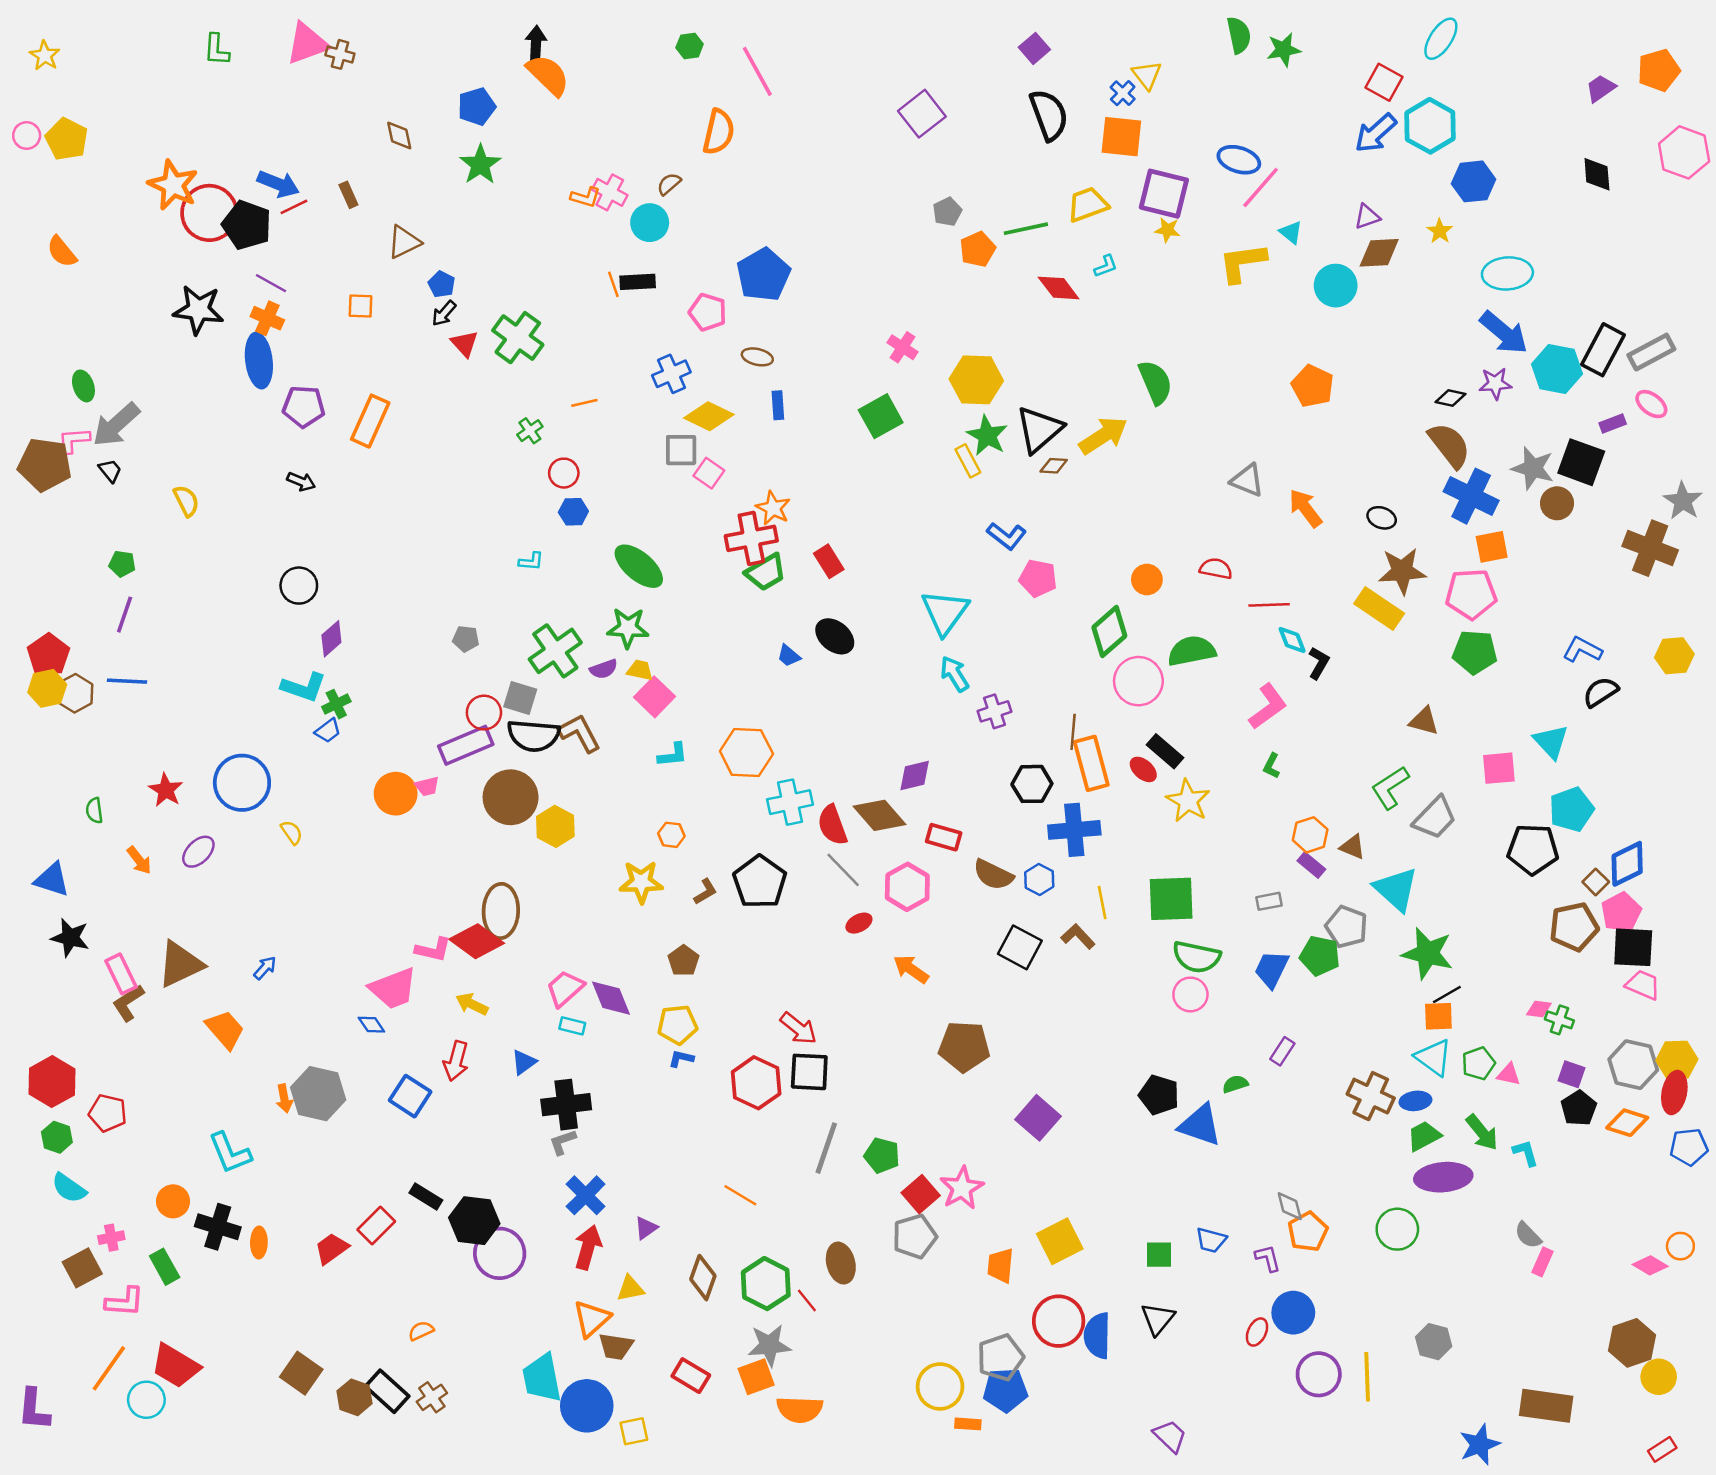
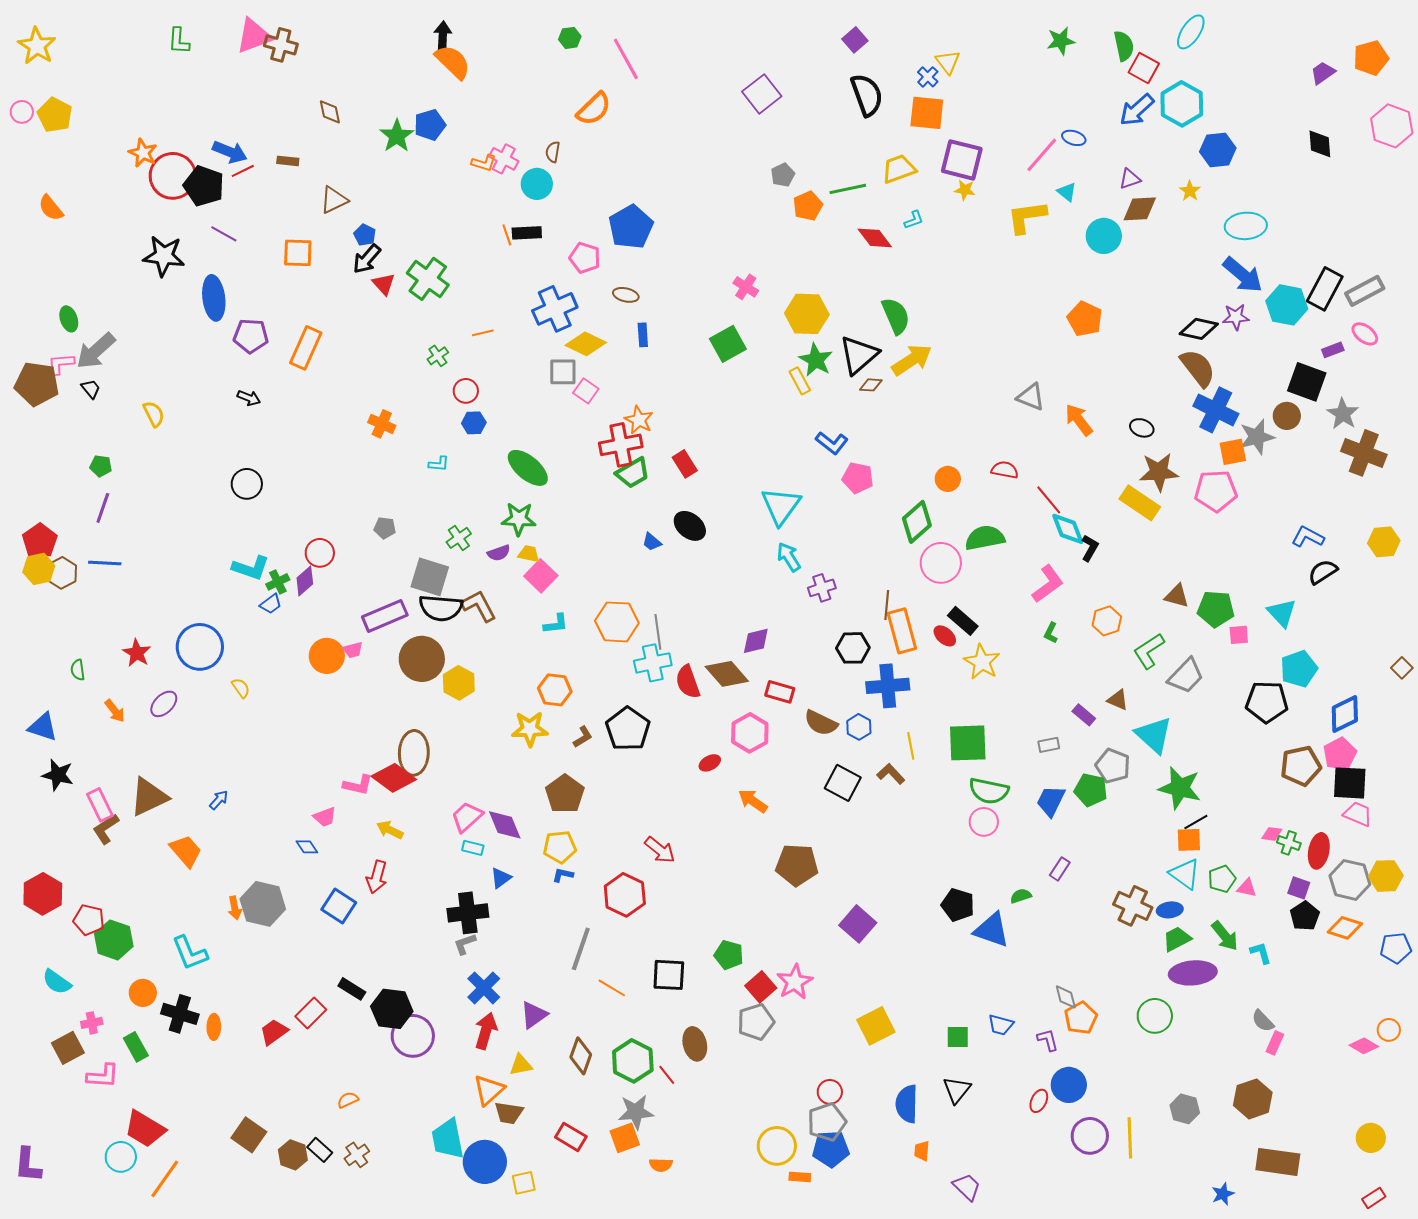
green semicircle: (1239, 35) -> (1124, 46), moved
brown cross: (340, 54) -> (281, 45), size x1.4
yellow star: (45, 56) -> (37, 46), size x1.5
blue pentagon: (477, 106) -> (430, 125), moved
orange semicircle: (719, 132) -> (594, 109), turned 33
blue ellipse: (1239, 160) -> (1074, 138), moved, size x0.7
brown semicircle: (669, 184) -> (553, 152), turned -40
orange star: (173, 185) -> (143, 153), size x0.7
brown rectangle: (348, 195) -> (288, 161), turned -60
orange square: (361, 306) -> (298, 253), size x1.4
black arrow: (444, 313) -> (367, 259), size x1.4
orange cross: (267, 318) -> (382, 424), moved
blue cross: (671, 374) -> (555, 309), size x1.4
green semicircle: (1155, 382) -> (896, 316), moved
black diamond: (1451, 398) -> (1199, 329), size x1.5
gray star: (1533, 468) -> (1257, 437), moved, turned -30
gray star: (1683, 501) -> (1343, 414), moved
red line: (1269, 605) -> (1049, 500), turned 52
purple diamond: (331, 639) -> (305, 581), moved
cyan diamond: (1292, 640) -> (1068, 529), size x1.4
green cross: (555, 651) -> (459, 538), size x0.6
green pentagon: (1475, 652) -> (1216, 609), moved
gray square: (520, 698) -> (430, 577), size x1.4
red circle: (484, 713) -> (320, 553), moved
pink square: (1499, 768) -> (1239, 635), size x0.7
orange hexagon: (671, 835) -> (555, 690), size x1.5
orange hexagon: (1310, 835) -> (1107, 621), moved
gray line: (843, 870) -> (658, 632), moved, turned 36
brown square: (1596, 882) -> (1402, 668), moved
brown pentagon: (684, 961) -> (565, 794), size x1.5
pink trapezoid: (393, 988) -> (325, 817), size x0.6
blue triangle: (524, 1062) -> (501, 878), moved
black square: (809, 1072) -> (669, 975), moved
red ellipse: (1674, 1092) -> (1319, 851), moved
green hexagon: (57, 1137) -> (114, 940), moved, size x1.5
gray line: (826, 1148) -> (581, 949), moved
purple triangle: (646, 1228) -> (534, 1015), size x1.4
orange trapezoid: (1001, 1265) -> (922, 1151), moved, size x0.7
red circle: (1059, 1321) -> (830, 1092), moved, size x0.6
brown hexagon: (1632, 1343) -> (1253, 1099), moved
orange line: (109, 1368) -> (165, 1179), moved
black rectangle: (387, 1391) -> (320, 1150), size x0.7
orange semicircle: (800, 1409) -> (661, 1165), size x0.6
blue star: (1480, 1445) -> (1223, 1194), size x0.7

